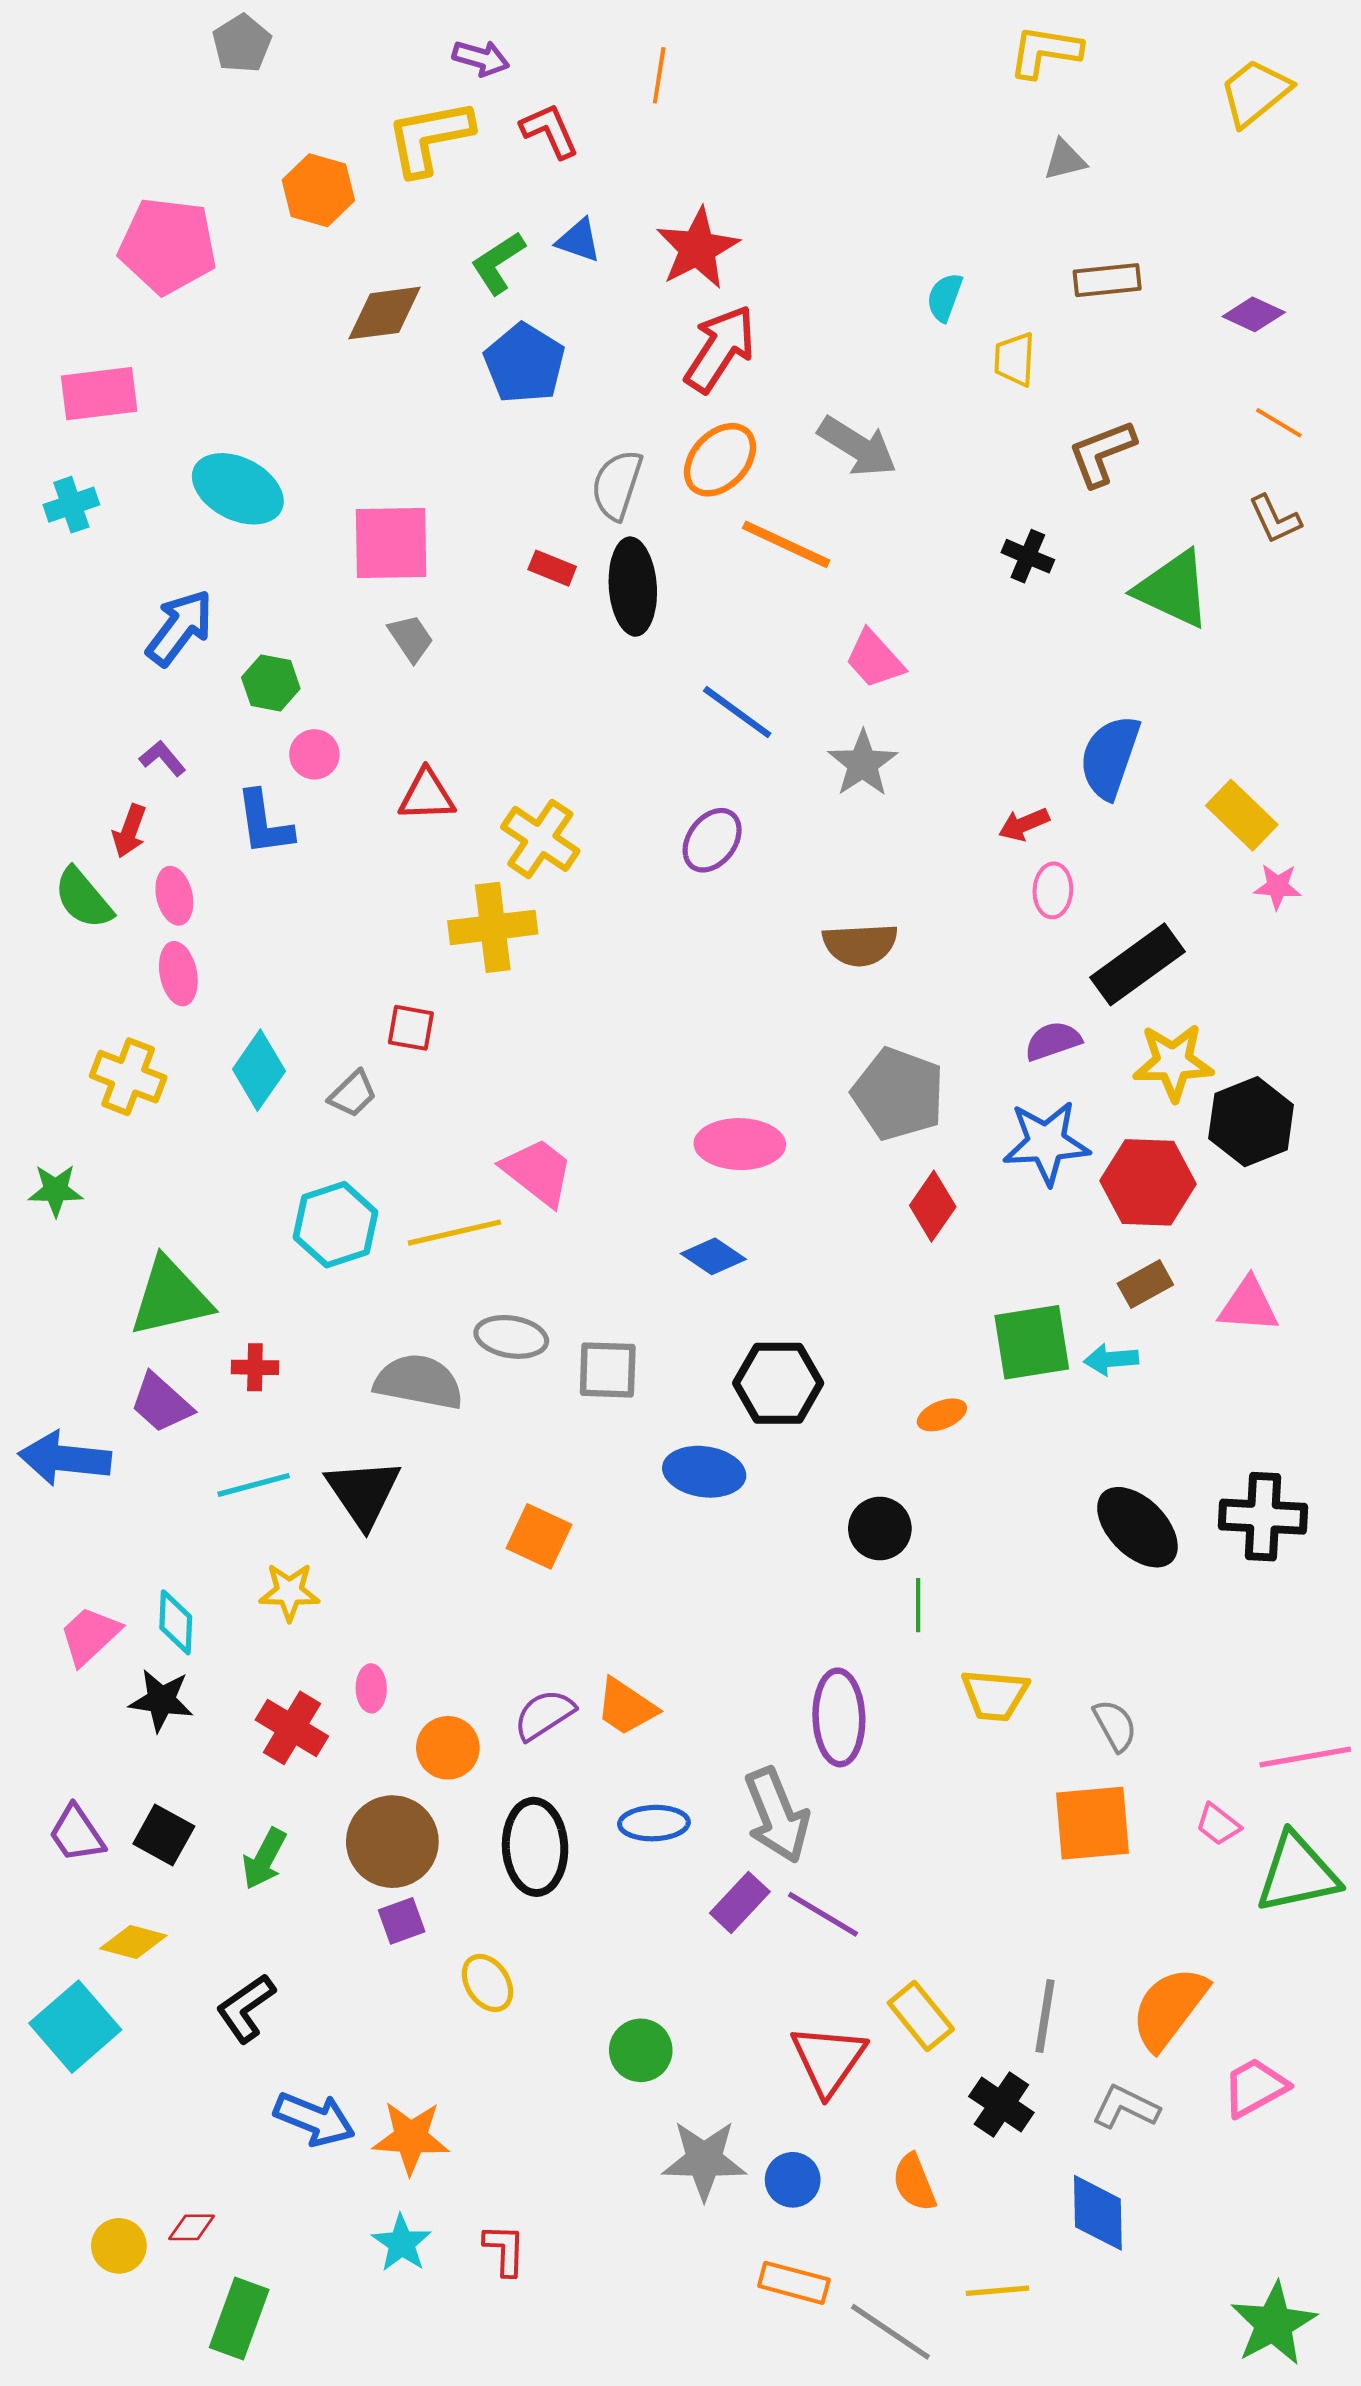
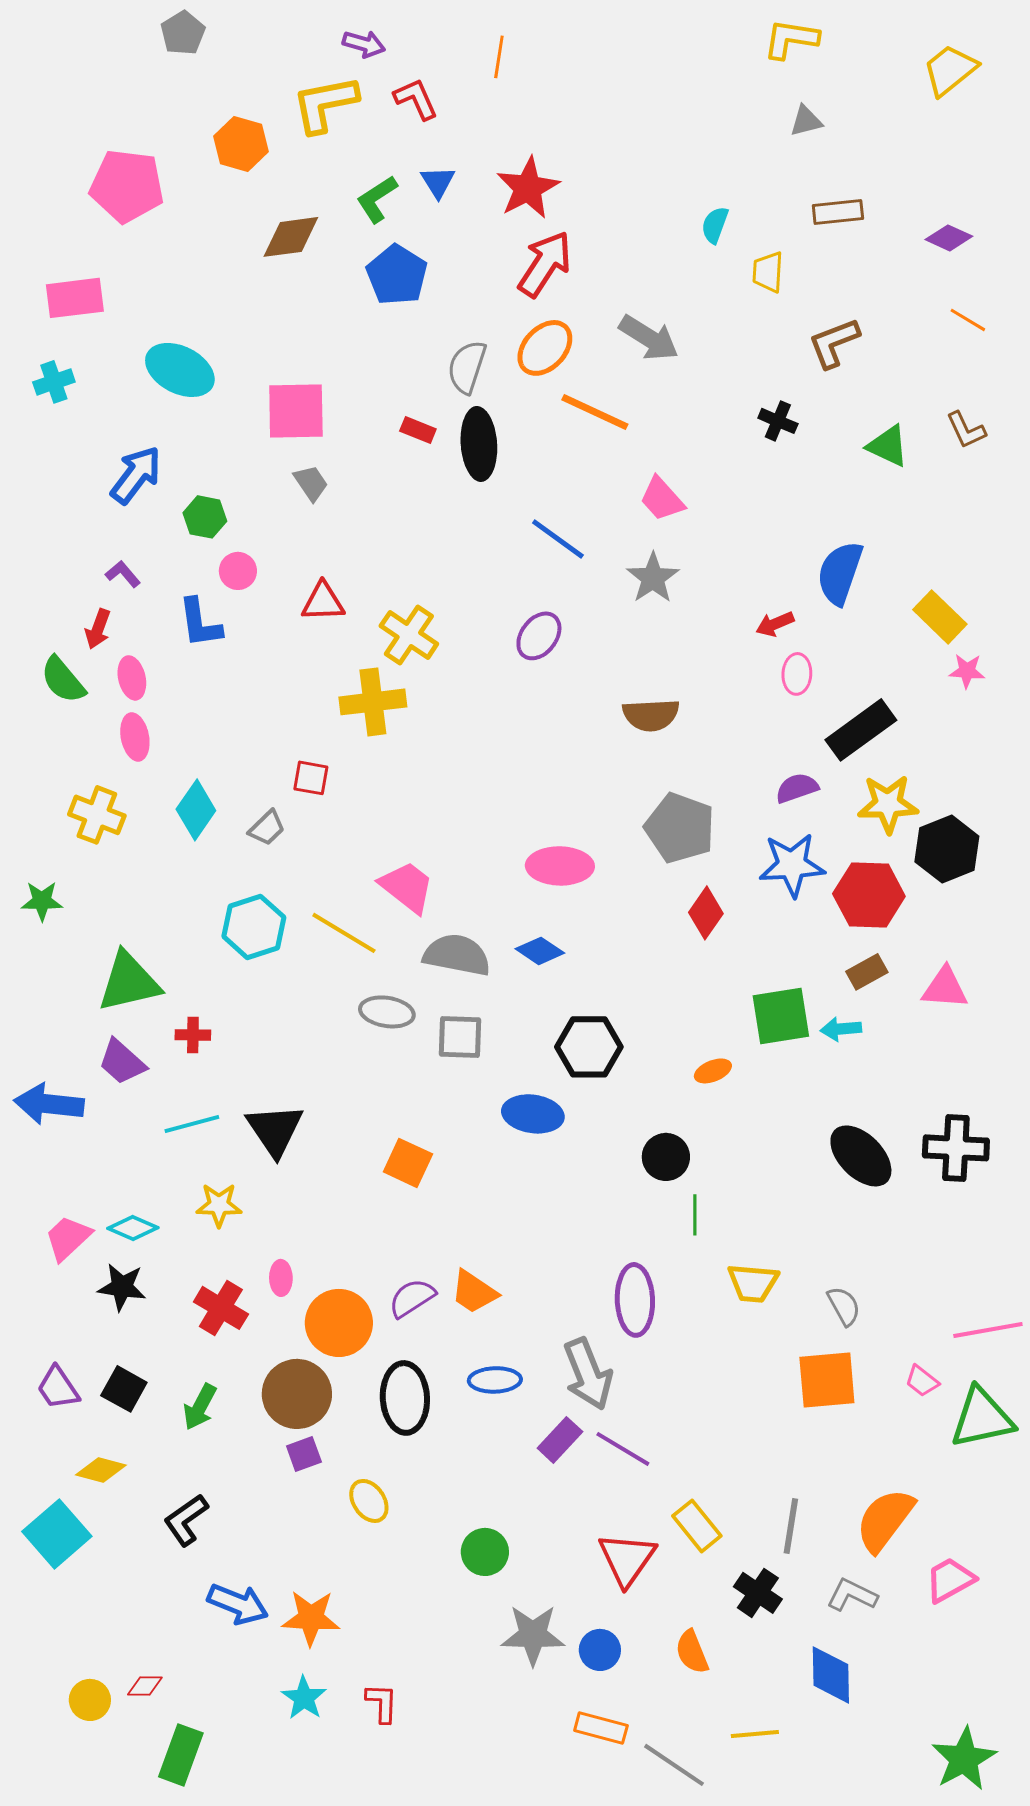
blue triangle: (579, 240) -> (438, 182), turned 39
brown L-shape: (1275, 519) -> (966, 430), moved
green triangle: (1173, 589) -> (888, 446), size x0.7
yellow line: (454, 1233) -> (344, 933), turned 44
gray semicircle: (419, 1382) -> (457, 955), moved
cyan diamond: (176, 1622) -> (133, 1228), turned -69
orange circle: (448, 1748) -> (339, 1323), size x1.4

